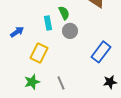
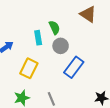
blue rectangle: (101, 52) -> (74, 67), moved

